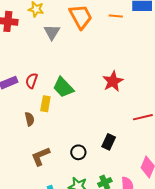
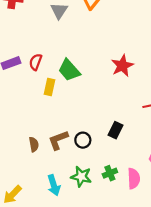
brown semicircle: (30, 119) -> (34, 144), moved
brown L-shape: (41, 156) -> (58, 140), moved

